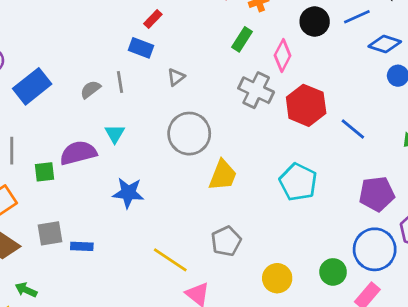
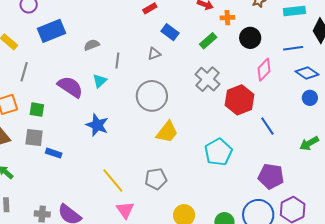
black circle: (315, 22) -> (250, 38), moved
blue rectangle: (141, 48) -> (170, 32), moved
pink diamond: (283, 55) -> (264, 70), moved
gray line: (120, 82) -> (117, 61), moved
purple semicircle: (78, 153) -> (70, 87), turned 32
green square: (44, 172) -> (37, 110), moved

